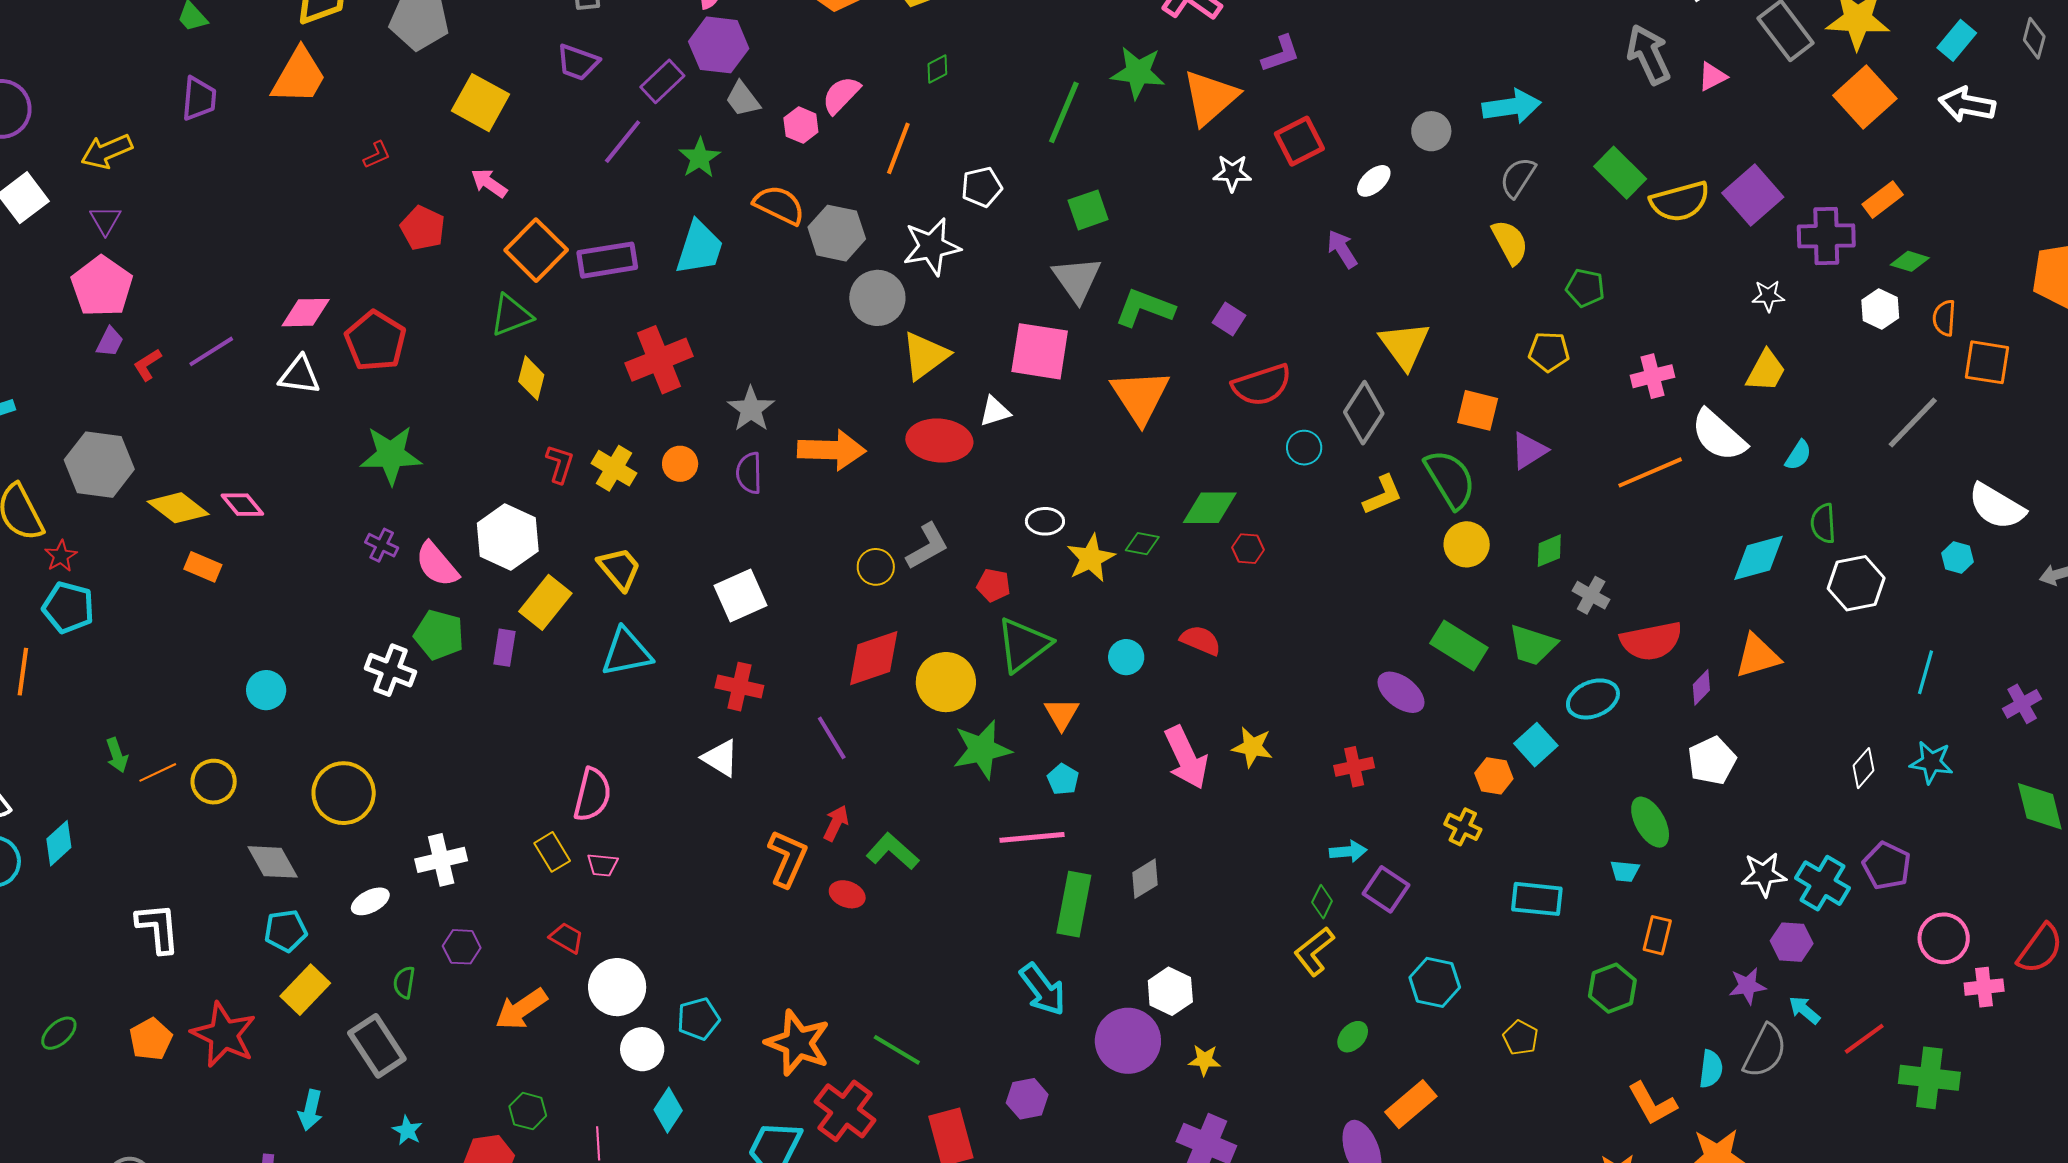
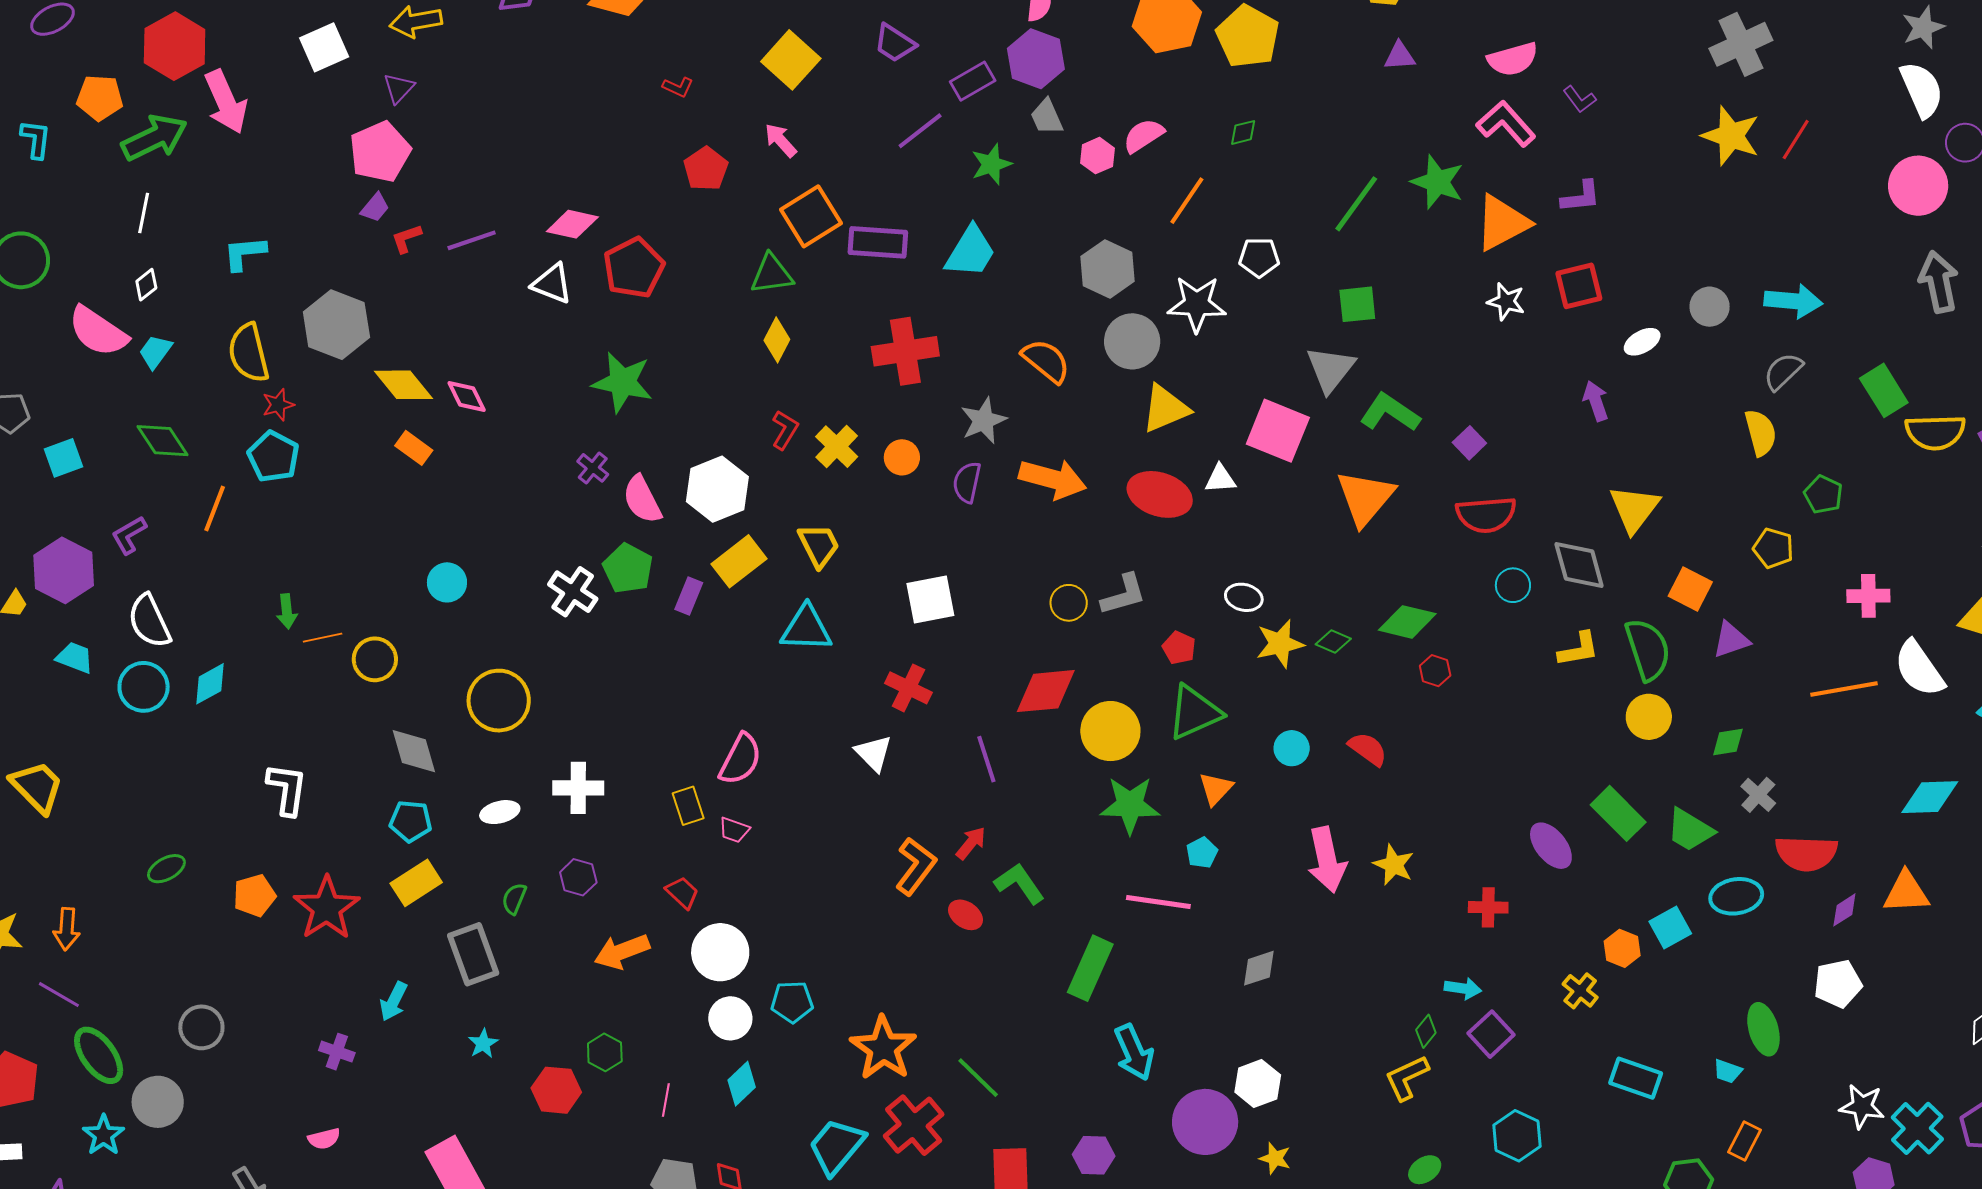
red L-shape: (377, 155) -> (678, 87), turned 36
orange semicircle: (779, 205) -> (1046, 361), moved
gray diamond: (1364, 413) -> (1579, 565), turned -62
green rectangle: (1074, 904) -> (1090, 968), moved

